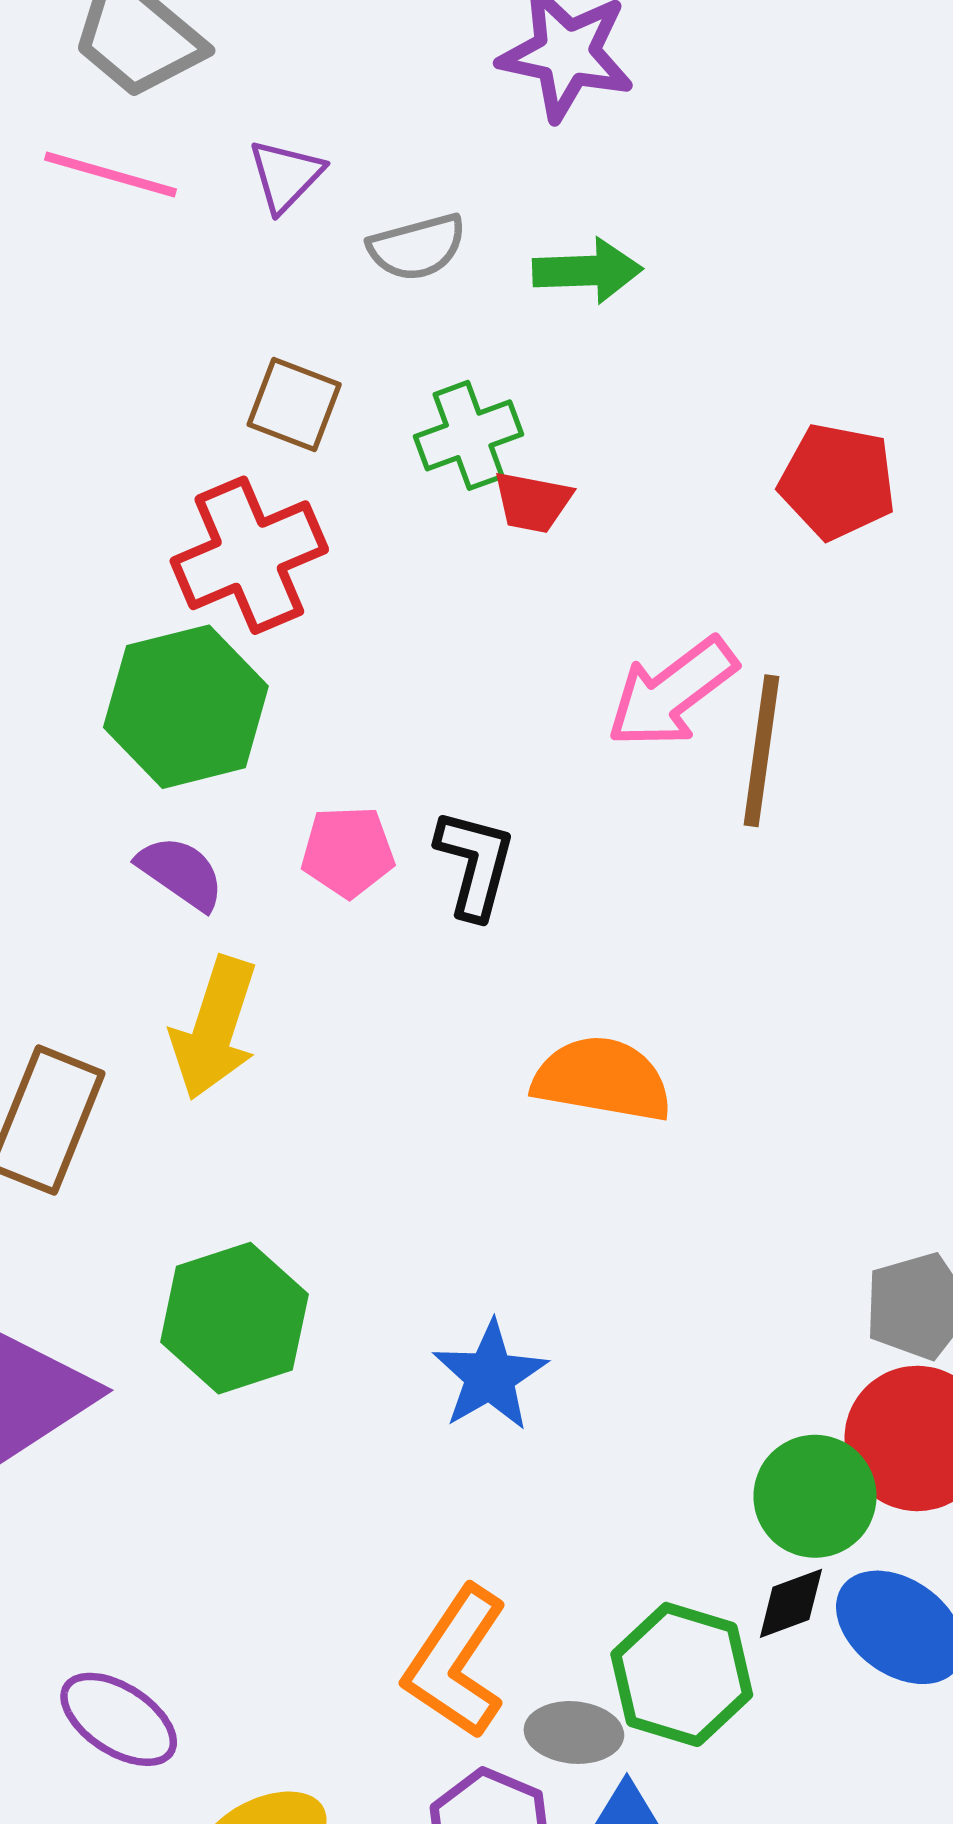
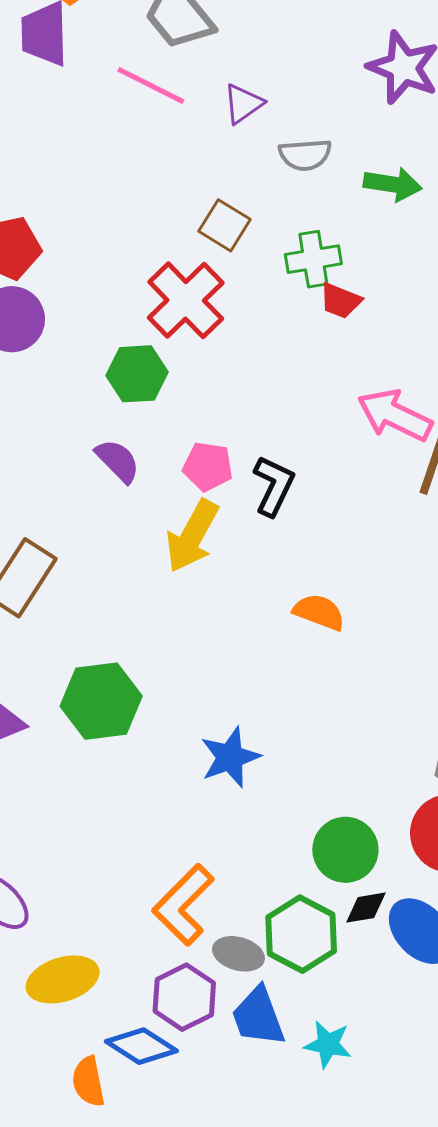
red cross: (249, 555) -> (186, 300), turned -32
pink arrow: (672, 693) -> (395, 415), turned 52
green hexagon: (186, 707) -> (137, 374), size x0.7
yellow arrow: (214, 1028) -> (192, 536), moved
orange semicircle: (602, 1079) -> (319, 612), size x0.7
green circle: (815, 1496) -> (345, 850), moved

